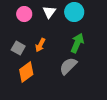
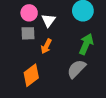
white triangle: (49, 12) -> (48, 20), moved
gray square: (18, 48) -> (28, 33), moved, turned -32

